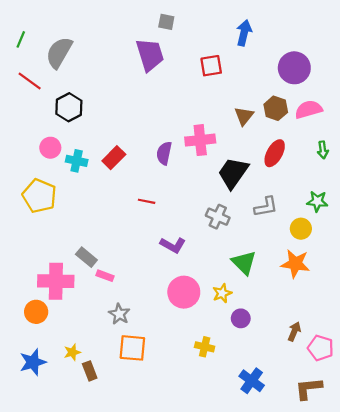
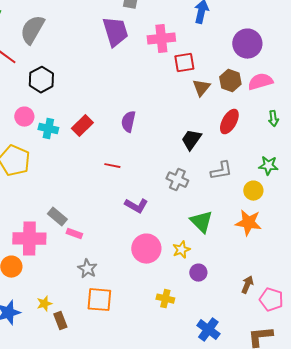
red square: (211, 66) -> (184, 63), moved
pink cross: (200, 140) -> (161, 39), moved
black trapezoid: (233, 173) -> (191, 140), size x0.7

